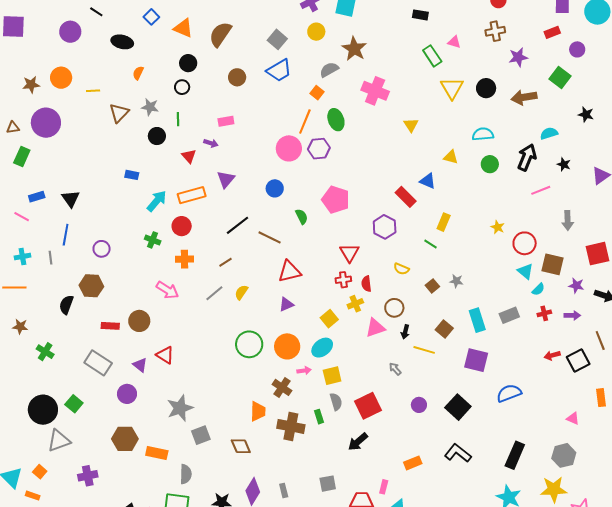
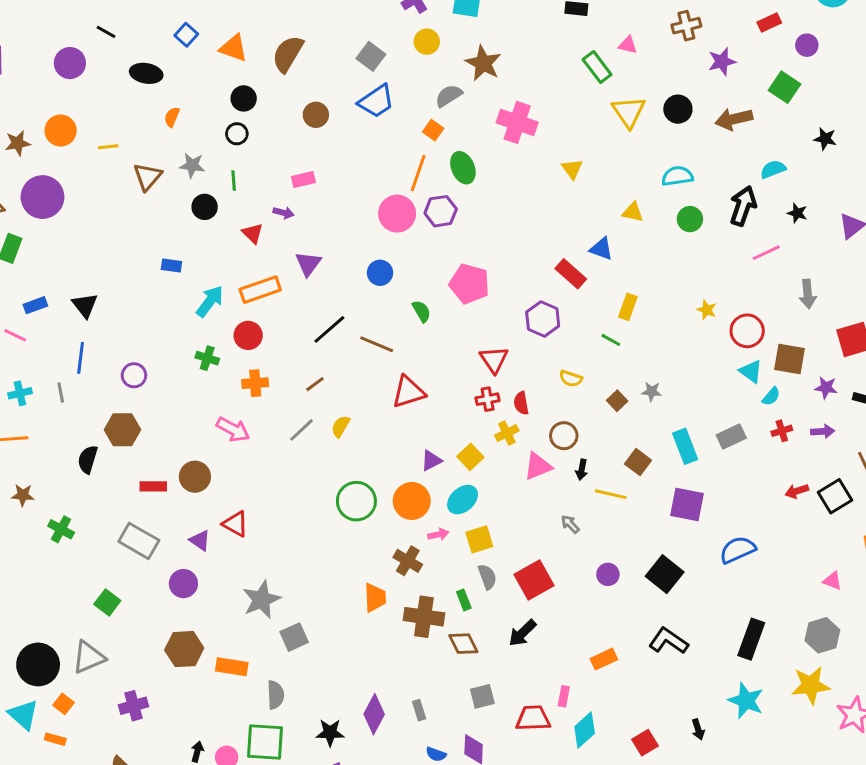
purple triangle: (286, 304) -> (431, 461), moved
black circle: (43, 410) -> (38, 664), moved
brown diamond: (241, 446) -> (463, 644), moved

